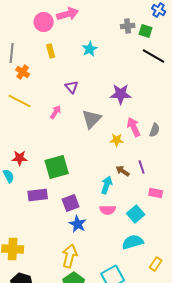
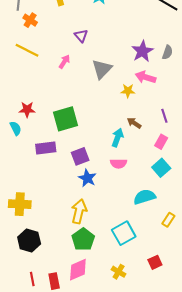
purple star: (121, 94) -> (142, 51), moved, turned -30
pink arrow: (134, 127) -> (146, 77), turned -48
gray semicircle: (155, 130) -> (167, 52), moved
purple line: (142, 167) -> (164, 116), moved
pink rectangle: (156, 193) -> (161, 142), moved, turned -72
cyan square: (136, 214) -> (161, 168), moved

